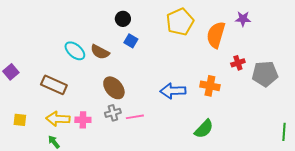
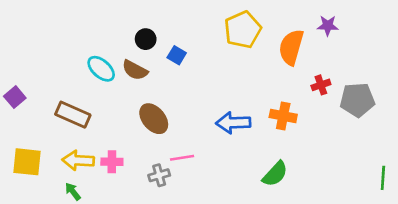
black circle: (123, 19) -> (146, 39), moved
gray cross: (113, 113) -> (159, 175), moved
yellow square: (20, 120) -> (27, 162), size x1.6

